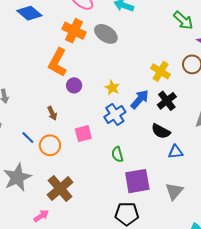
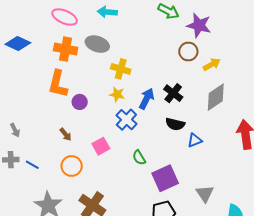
yellow cross: (161, 71) -> (121, 69), moved
blue line: (28, 138) -> (32, 165), moved
gray triangle: (174, 191) -> (205, 194), moved

